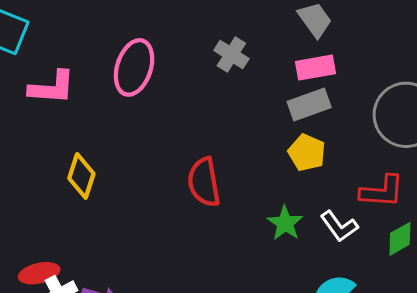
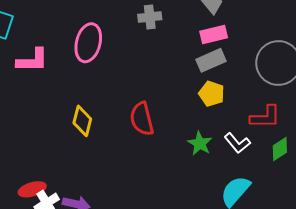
gray cross: (231, 54) -> (150, 17), moved, turned -35
yellow diamond: (81, 176) -> (82, 121), moved

